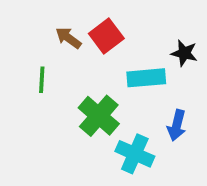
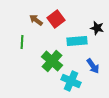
blue arrow: (177, 125) -> (93, 66), turned -49

